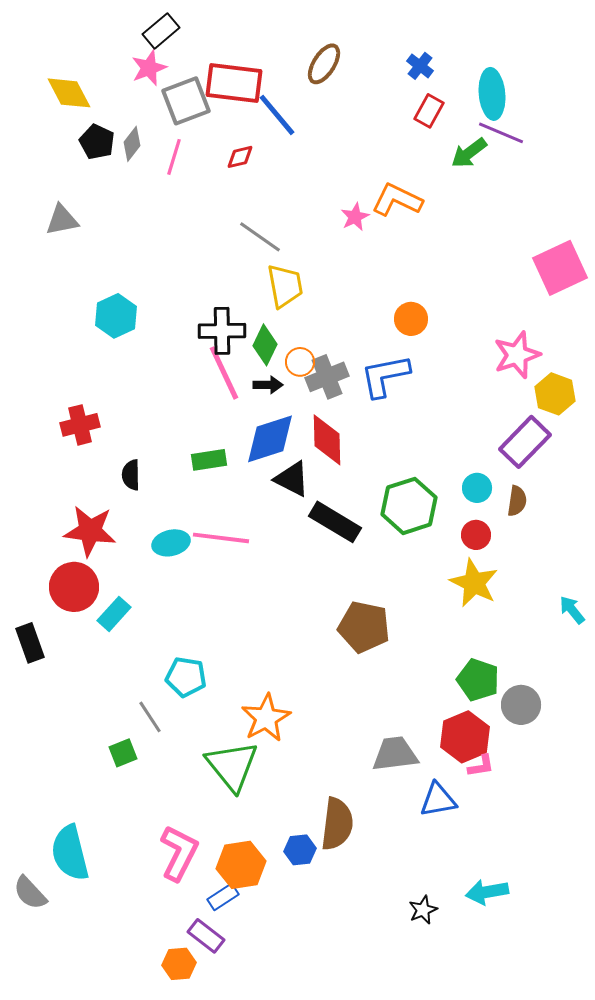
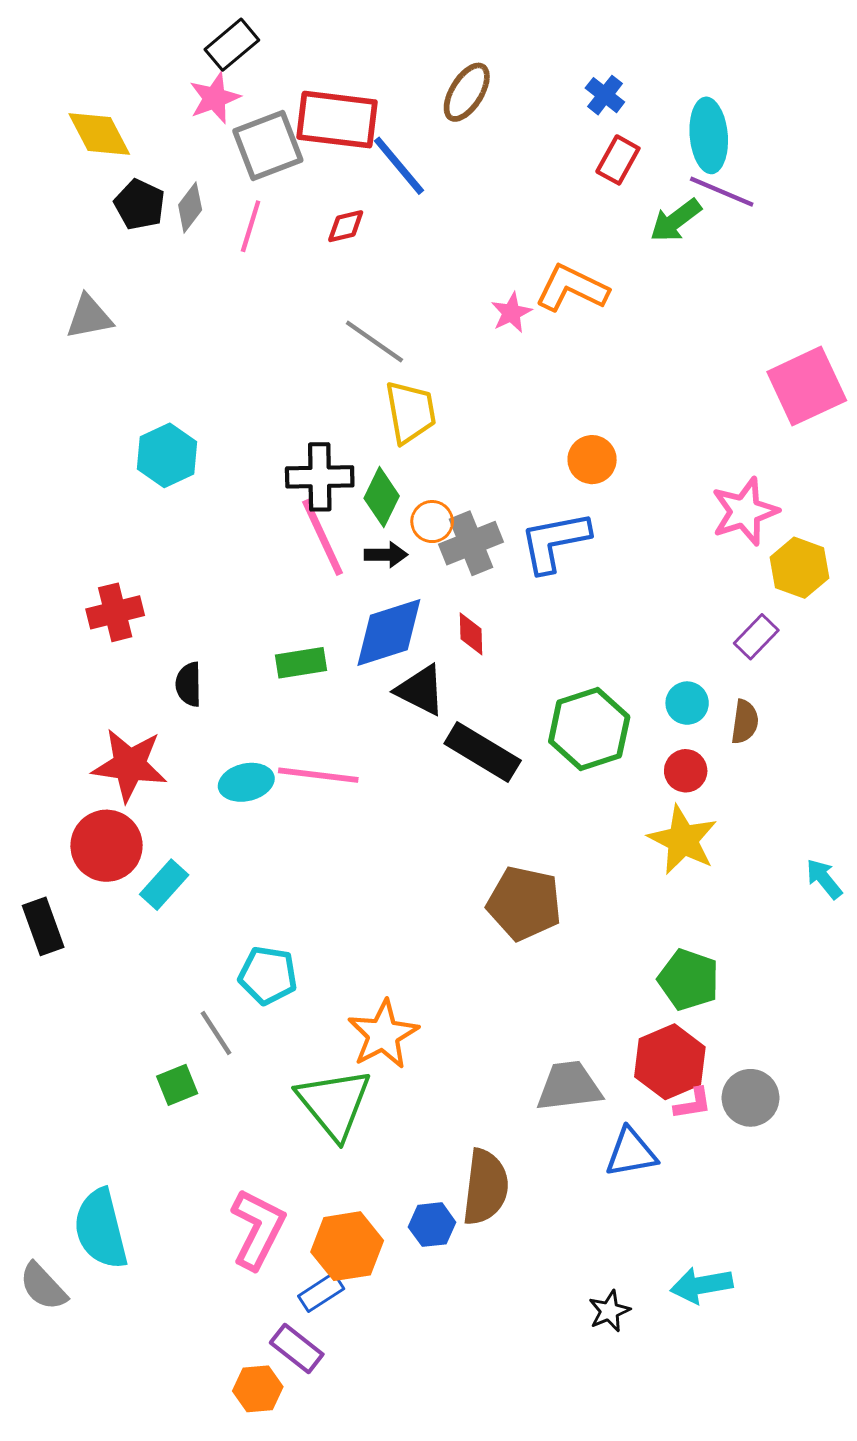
red diamond: (327, 440) -> (471, 634), size x0.6
purple rectangle: (525, 442) -> (756, 637), size x0.6
gray circle: (521, 705) -> (750, 1098), moved

